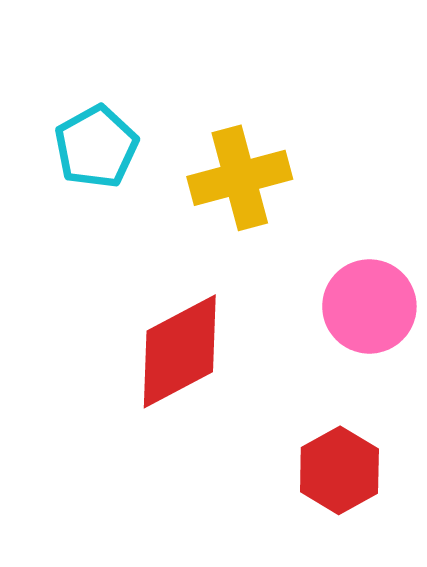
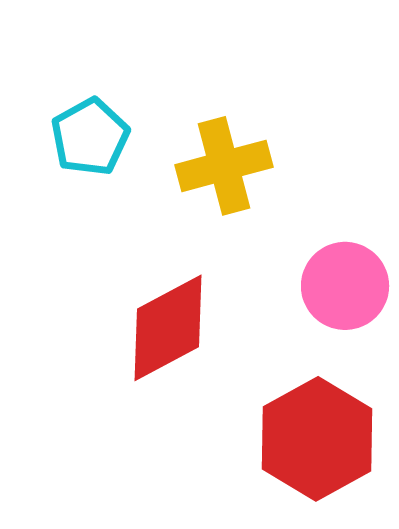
red hexagon: (339, 470) -> (317, 439), size x1.5

